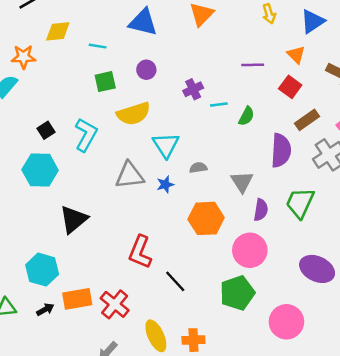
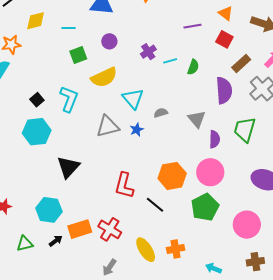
orange hexagon: (206, 218) -> (172, 176), moved

